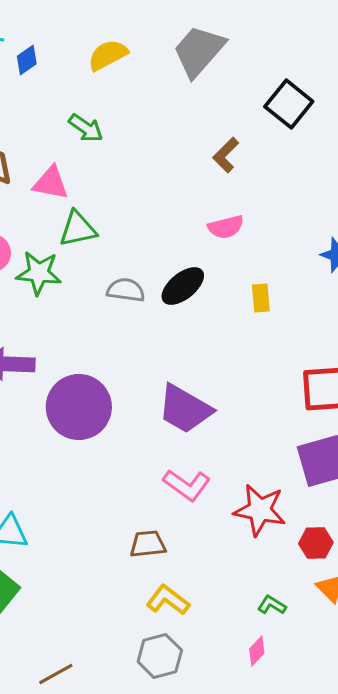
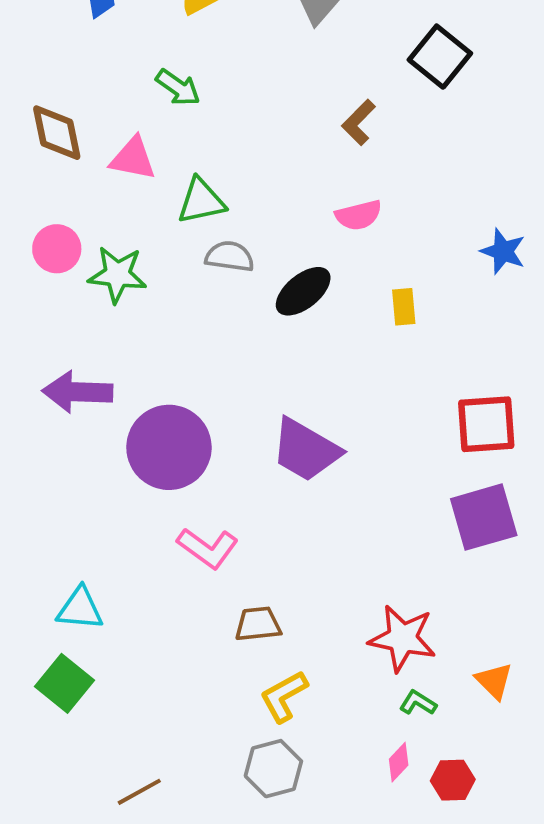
green triangle: (78, 229) -> (201, 201), moved
gray semicircle: (126, 290) -> (230, 256), moved
pink L-shape: (187, 485) -> (208, 548), moved
red star: (260, 510) -> (402, 638), moved
red hexagon: (316, 543) -> (453, 780), moved
yellow L-shape: (168, 600) -> (284, 696), turned -66

